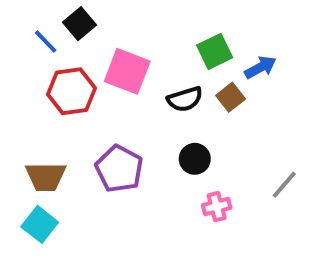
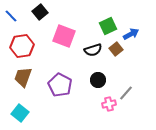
blue line: (46, 42) -> (11, 16), moved
red hexagon: (71, 91) -> (22, 46), moved
brown trapezoid: (46, 177) -> (23, 77), moved, turned 110
gray line: (284, 185) -> (126, 93), moved

